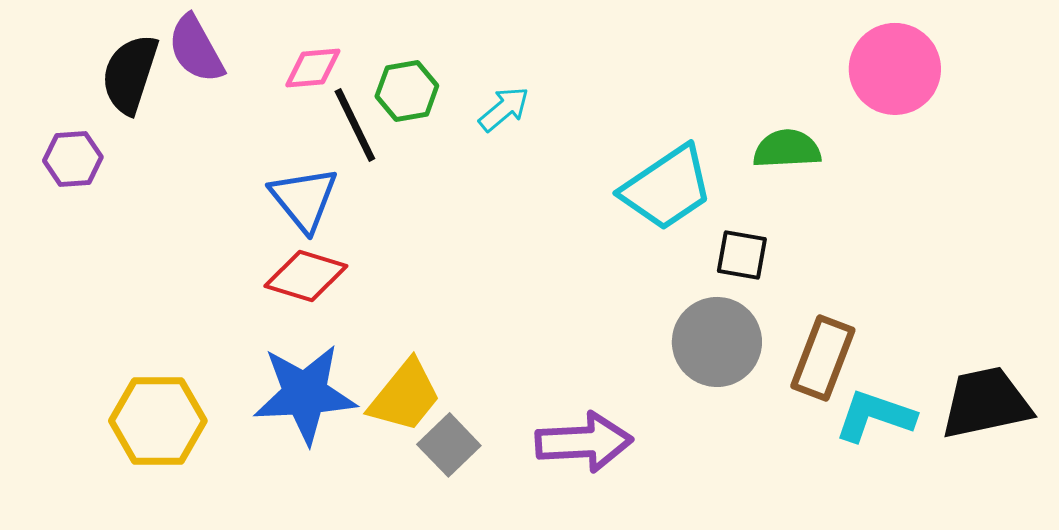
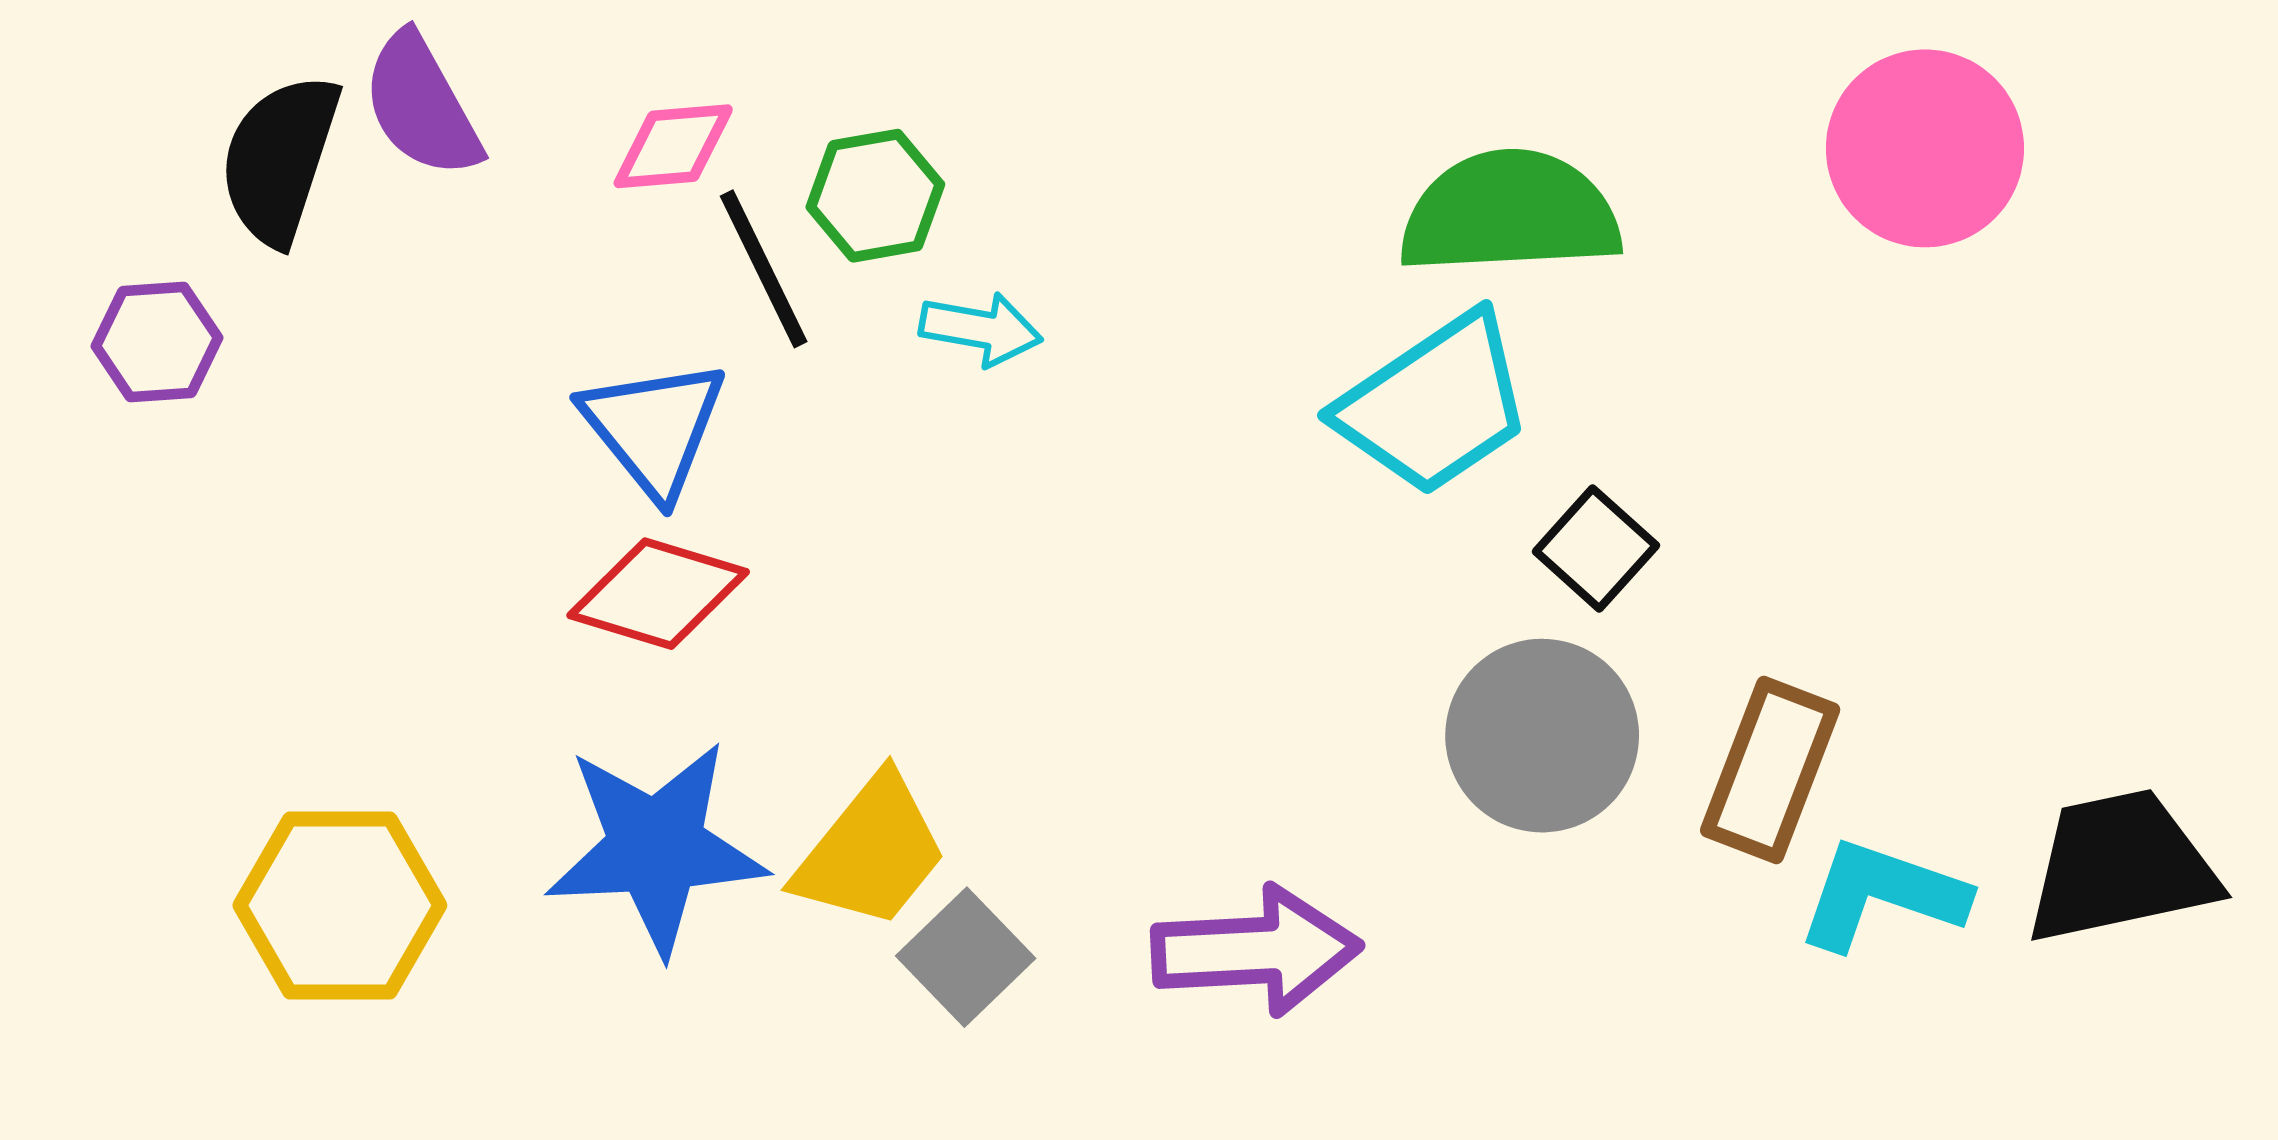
cyan arrow: (504, 109) -> (981, 329), moved, turned 50
green semicircle: (787, 149) -> (1510, 213), moved, size x1.5
black square: (742, 255) -> (1596, 548), turned 32

